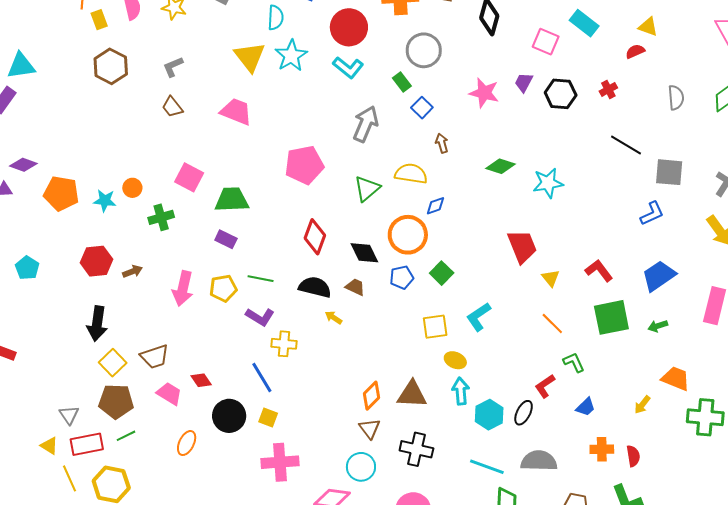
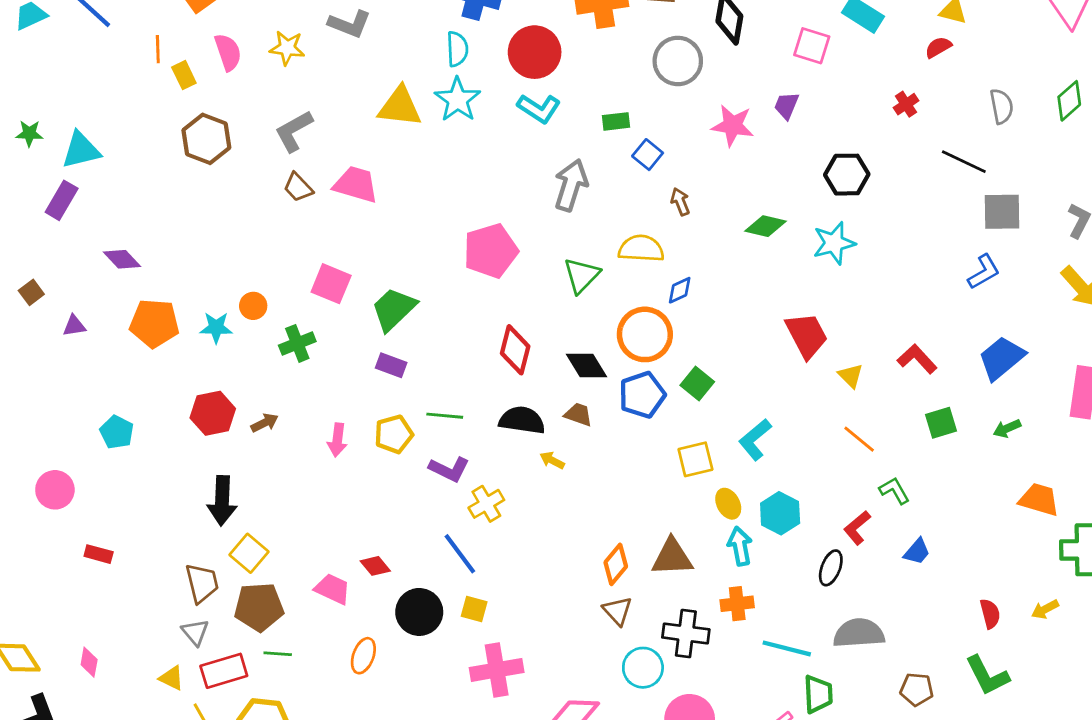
cyan semicircle: (276, 18) -> (457, 49), moved
gray circle: (424, 50) -> (678, 61), moved
yellow triangle: (250, 57) -> (400, 107), turned -40
gray L-shape: (173, 67) -> (294, 131), size x1.4
green rectangle: (402, 82) -> (616, 121), turned -54
black hexagon: (561, 94) -> (847, 175), moved
pink trapezoid: (236, 112) -> (356, 184), moved
black line: (626, 145) -> (964, 162), moved
purple diamond: (23, 165) -> (122, 259), moved, turned 32
green trapezoid: (232, 200) -> (394, 309), turned -36
blue pentagon: (402, 277) -> (642, 395), size x1.4
pink arrow: (183, 288) -> (337, 440), size x0.7
green square: (611, 317) -> (941, 423), size x0.6
yellow cross: (284, 344) -> (486, 504), turned -30
brown trapezoid: (155, 357) -> (202, 583), moved, turned -80
yellow ellipse: (455, 360) -> (728, 504), turned 45
yellow arrow: (642, 405) -> (1045, 609), moved, turned 30
cyan hexagon: (489, 415) -> (780, 513), moved
green line: (126, 436) -> (278, 654), turned 36
orange cross: (602, 449) -> (737, 604), moved
cyan circle: (361, 467) -> (643, 668), moved

